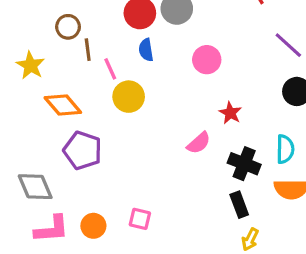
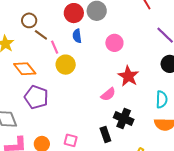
brown line: (88, 50) -> (41, 35), turned -48
red star: (230, 113) -> (128, 76), size x1.5
black cross: (244, 164) -> (124, 118), moved
black rectangle: (239, 205) -> (105, 135), moved

